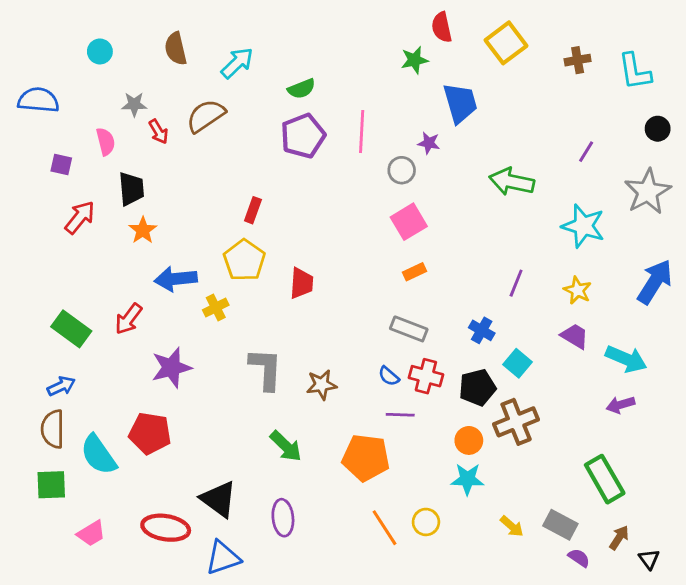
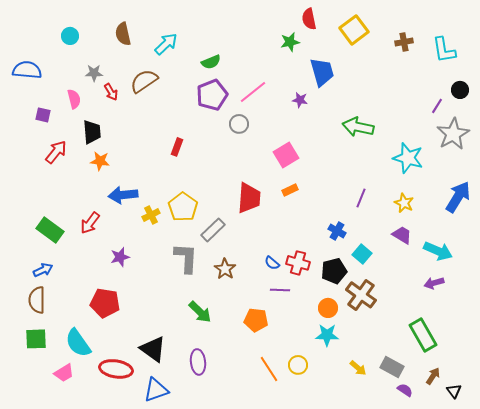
pink line: (362, 132) -> (253, 92), turned 48
purple line: (586, 152) -> (437, 106), moved
gray circle: (402, 170) -> (239, 124), moved
orange star: (143, 230) -> (100, 161), turned -30
yellow pentagon: (244, 260) -> (183, 207), moved
red trapezoid: (302, 283) -> (249, 198), moved, size x1.4
gray rectangle: (409, 329) -> (213, 230), moved, turned -65
purple star: (171, 368) -> (120, 257), size x0.7
brown star: (322, 385) -> (225, 269), turned -30
brown cross: (516, 422) -> (361, 295), turned -32
cyan semicircle: (98, 455) -> (78, 343), moved
orange pentagon: (366, 458) -> (256, 320), size x0.7

